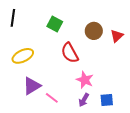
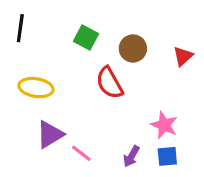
brown circle: (94, 31) -> (133, 48), moved
yellow ellipse: (23, 56) -> (36, 88), turned 35
pink star: (85, 80) -> (164, 125), moved

